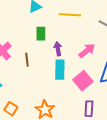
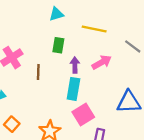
pink arrow: (87, 51) -> (102, 62), moved
pink square: (83, 81) -> (83, 114), moved

